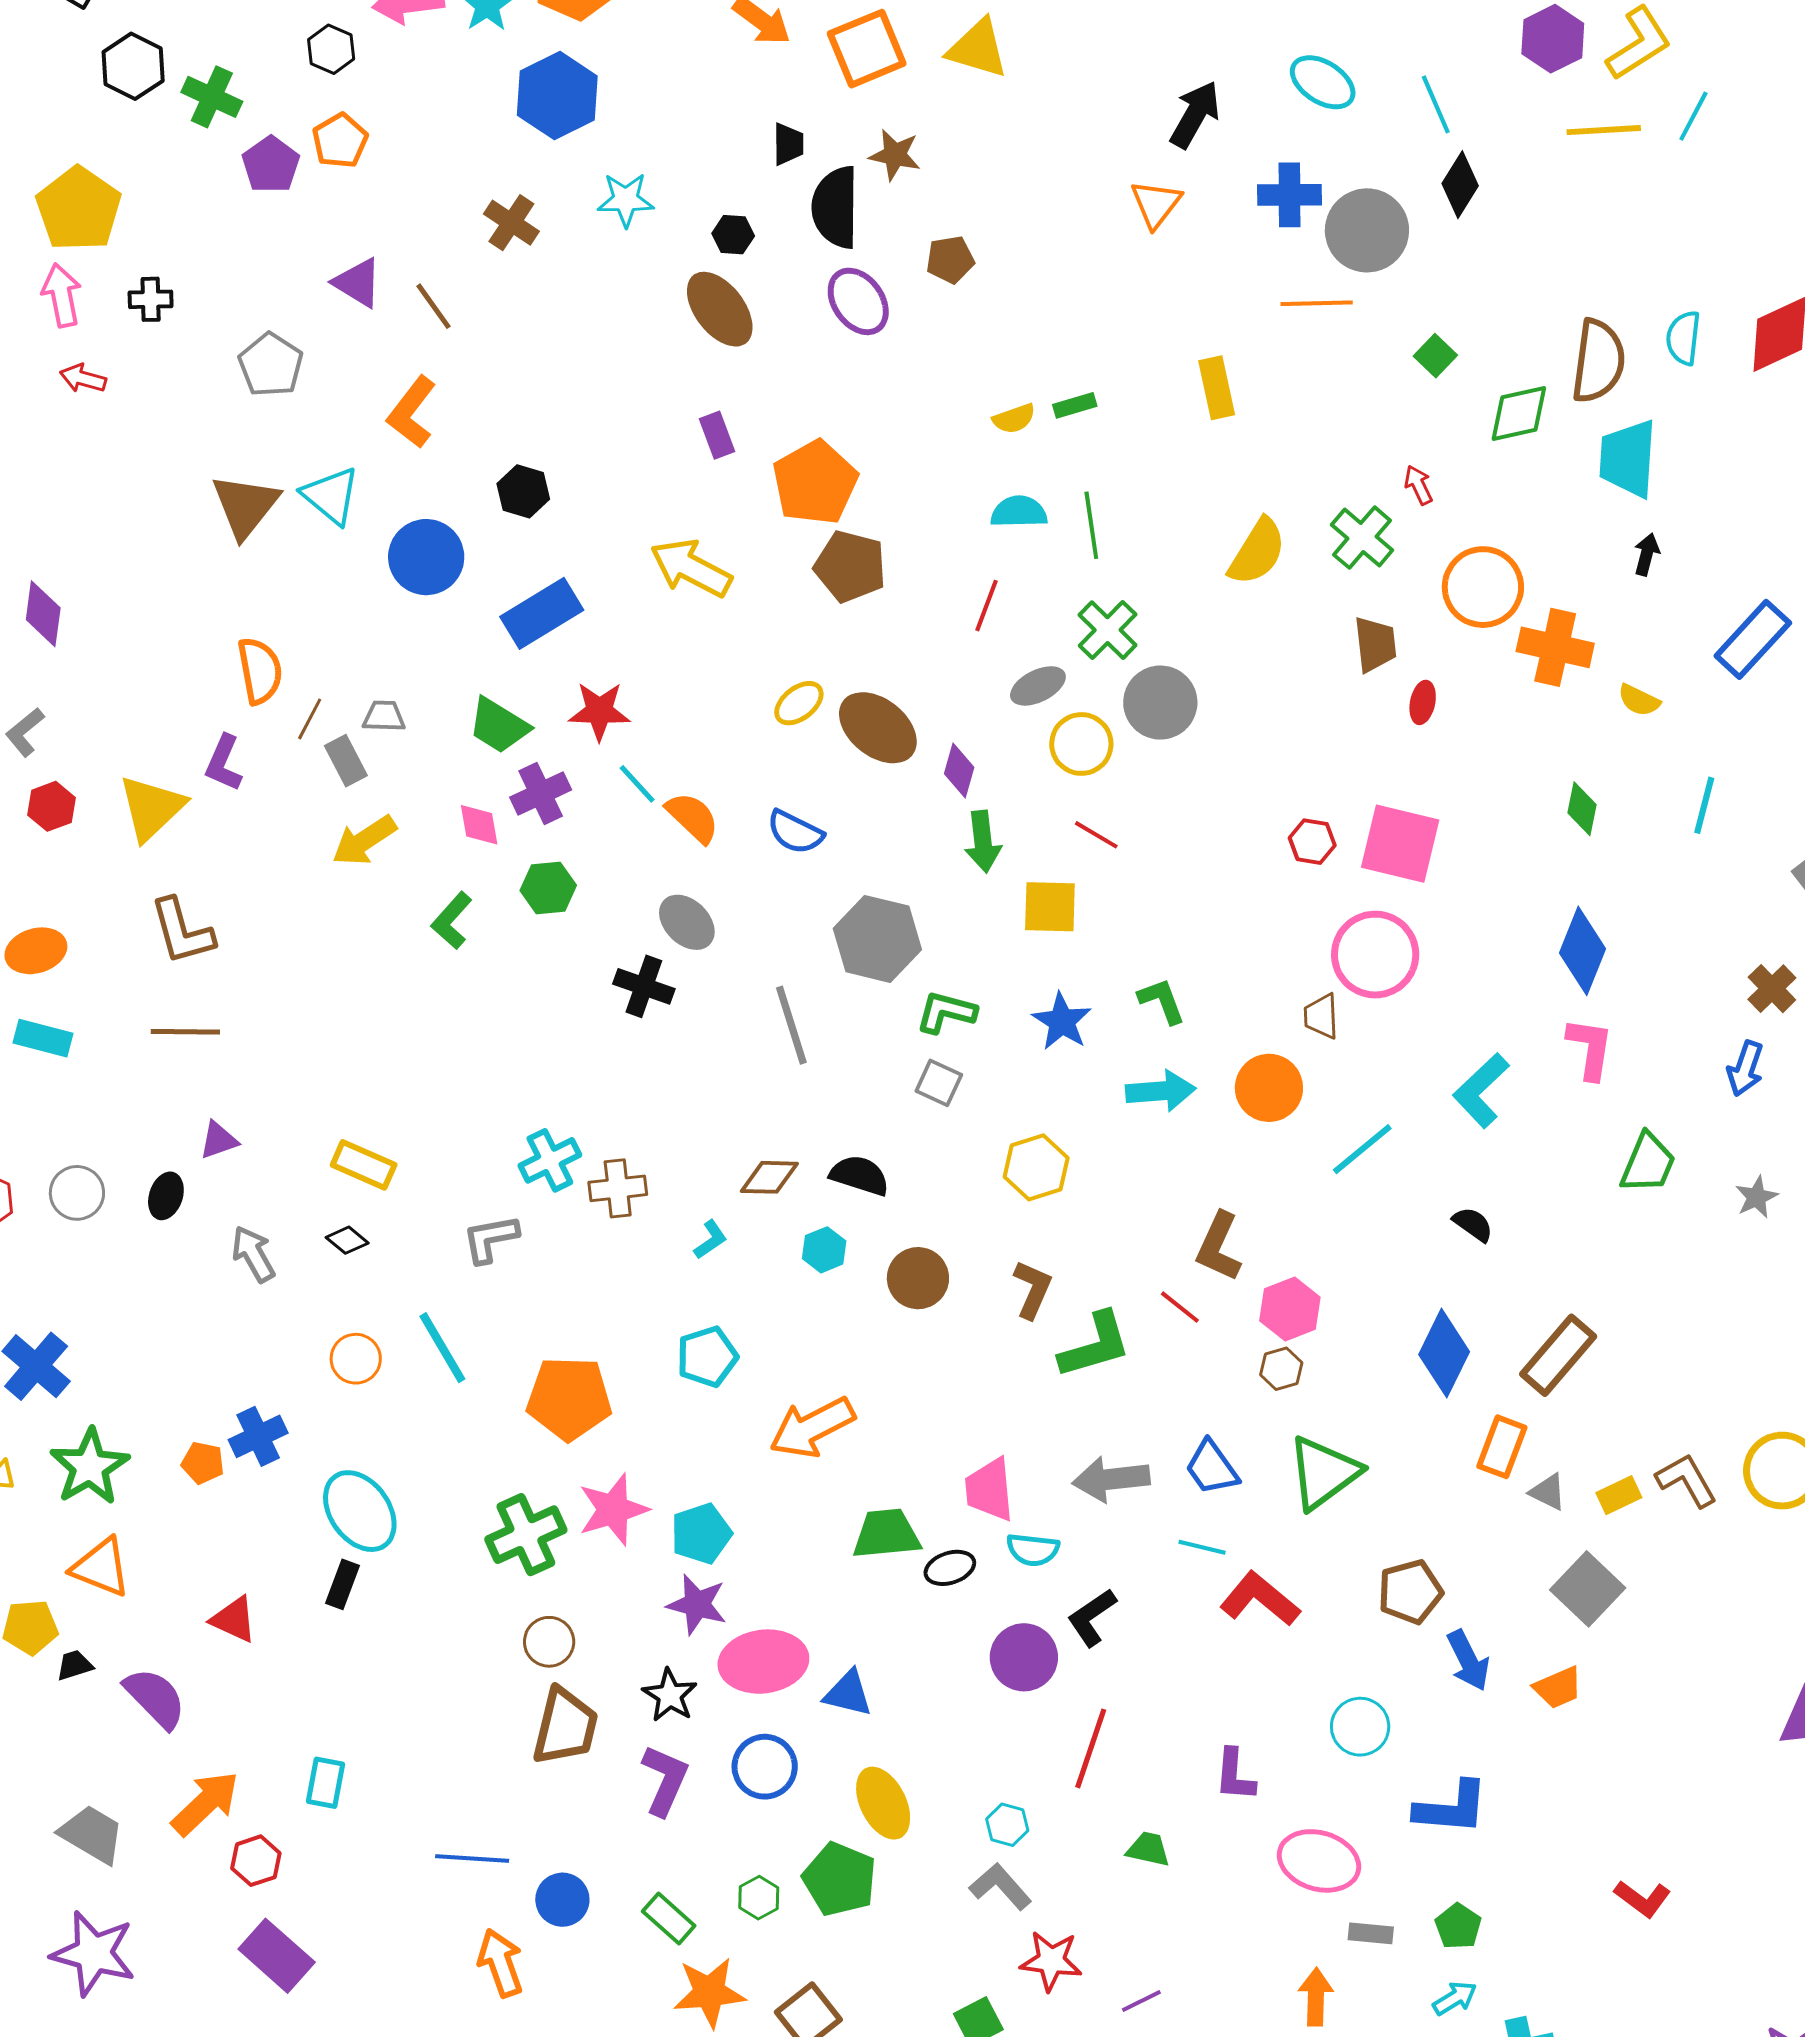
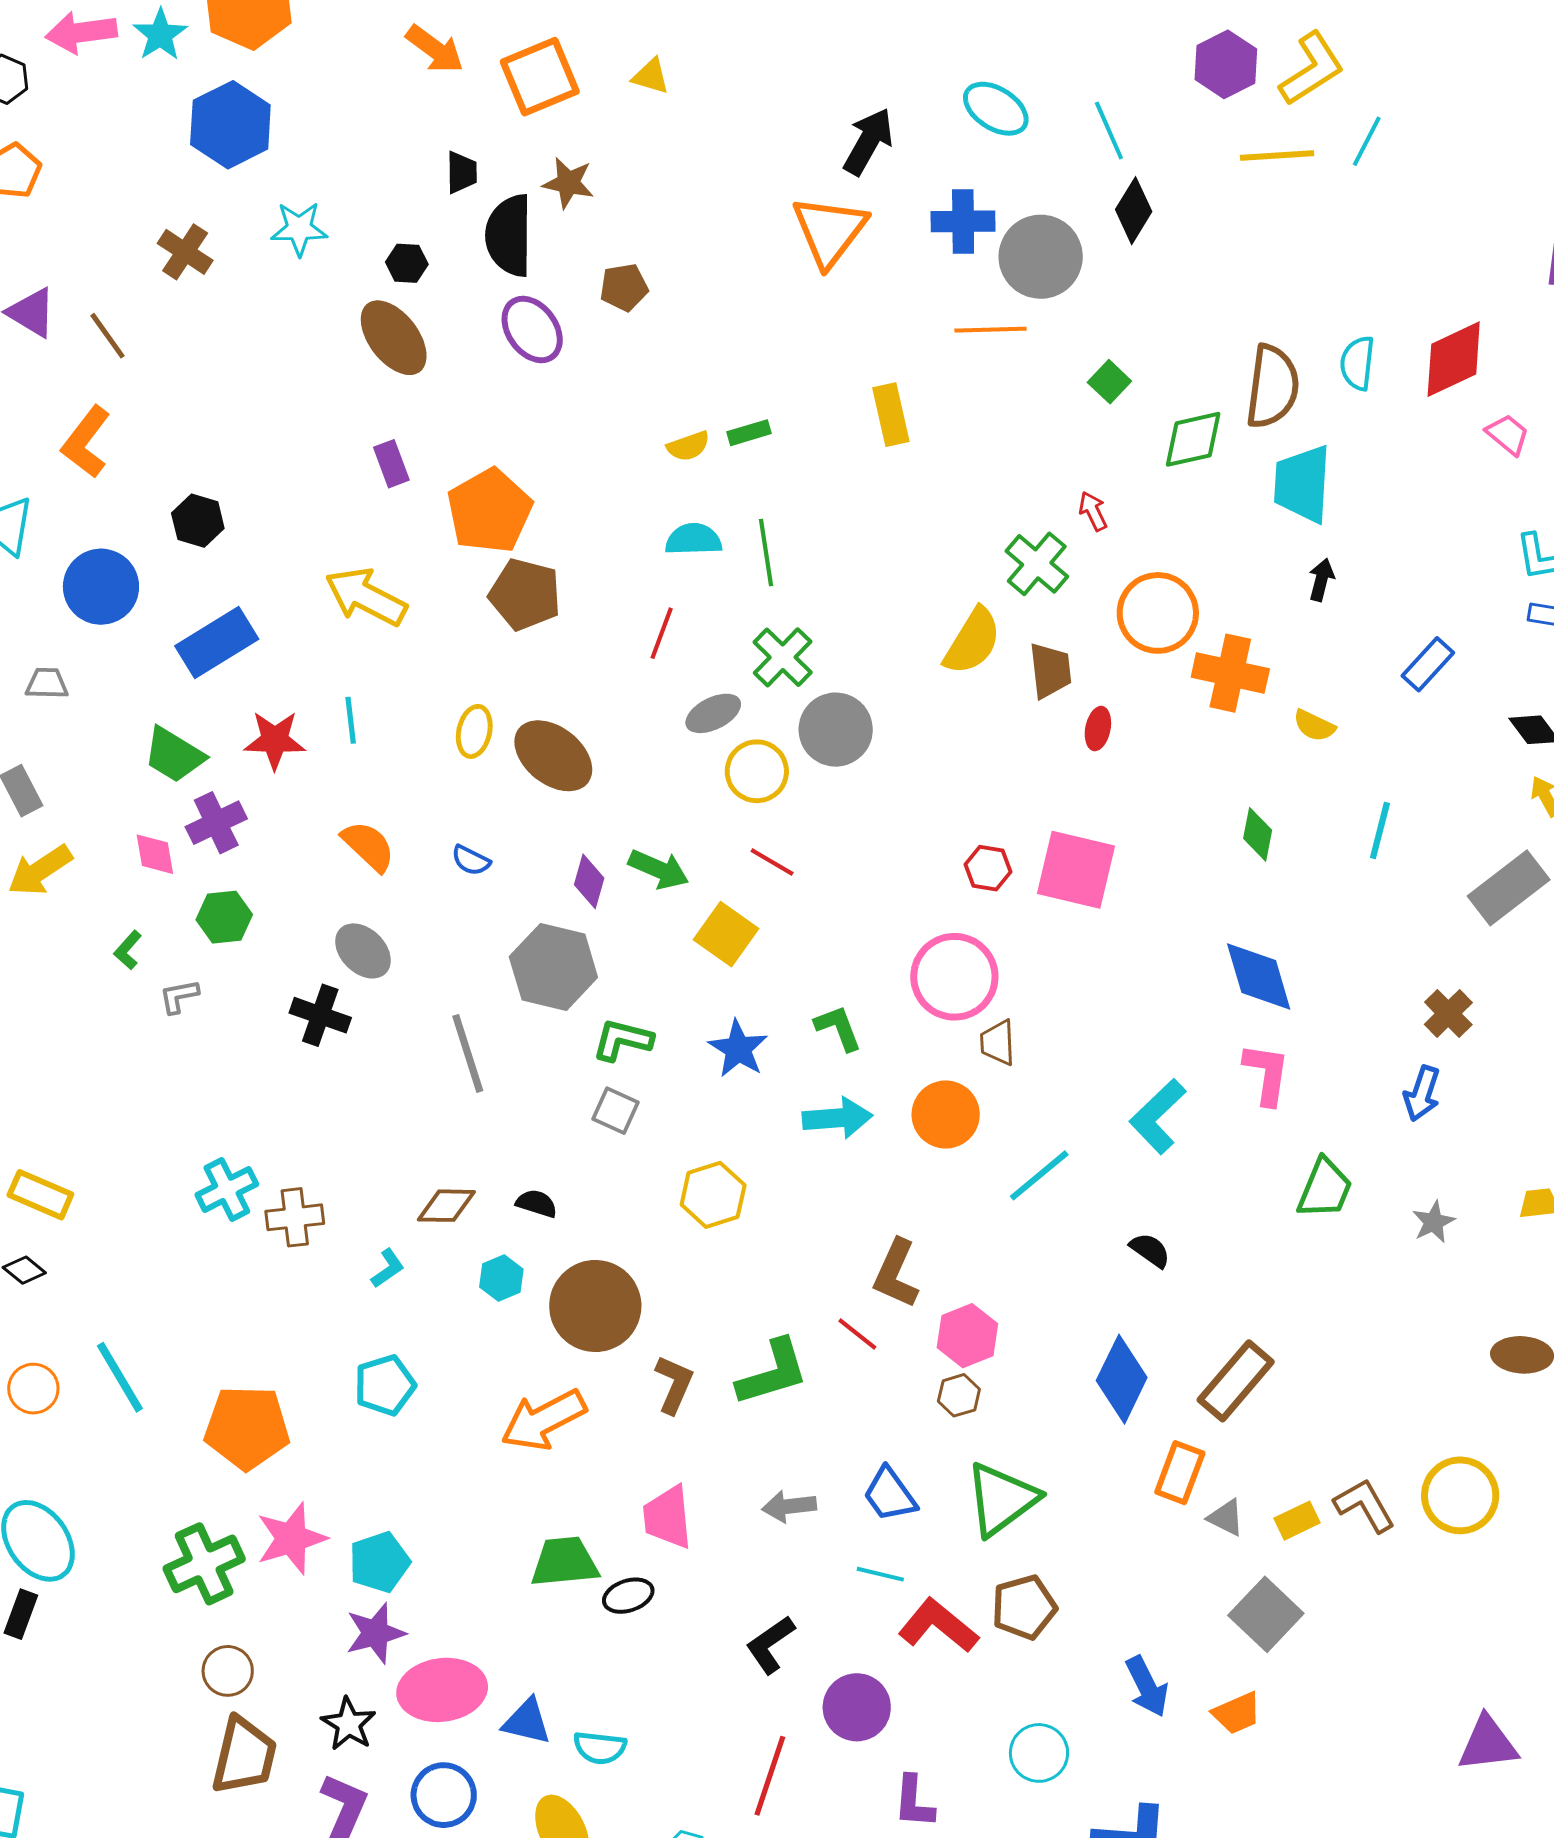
yellow triangle: (978, 49) -> (651, 76), size x0.6
orange triangle: (1156, 204) -> (830, 231), size x1.5
yellow semicircle: (1257, 552) -> (972, 641), moved
blue rectangle: (1753, 639) -> (1428, 664), size x0.7
yellow ellipse: (799, 703) -> (474, 731), turned -39
gray trapezoid: (384, 716) -> (47, 683), moved
purple diamond: (959, 770) -> (589, 881), moved
cyan line: (637, 784) -> (351, 720), moved, turned 36
blue semicircle: (795, 832) -> (471, 860), size x0.7
green arrow: (983, 842) -> (659, 869), turned -60
yellow square: (1050, 907) -> (726, 934), turned 34
green L-shape: (452, 921) -> (128, 950), size x0.7
blue diamond: (1582, 951) -> (1259, 976), turned -38
pink circle: (1375, 955) -> (954, 977), moved
black semicircle: (860, 1175) -> (537, 1203), size x0.7
gray L-shape: (490, 1239) -> (179, 996), moved, size x0.7
brown circle: (918, 1278) -> (595, 1306), size x1.5
brown L-shape: (1033, 1289) -> (674, 1384), moved
orange arrow: (812, 1427) -> (543, 1420), moved
gray arrow: (1111, 1479) -> (789, 1506), size x0.7
cyan semicircle: (1033, 1550) -> (600, 1748), moved
brown pentagon: (1410, 1592) -> (1024, 1607), moved
purple star: (697, 1604) -> (375, 1633), turned -30
purple circle: (1024, 1657) -> (857, 1707), moved

